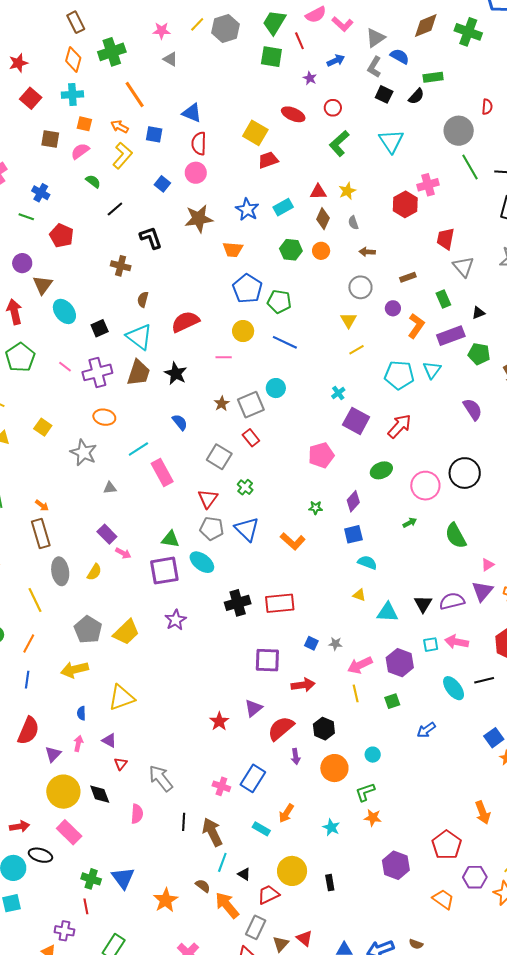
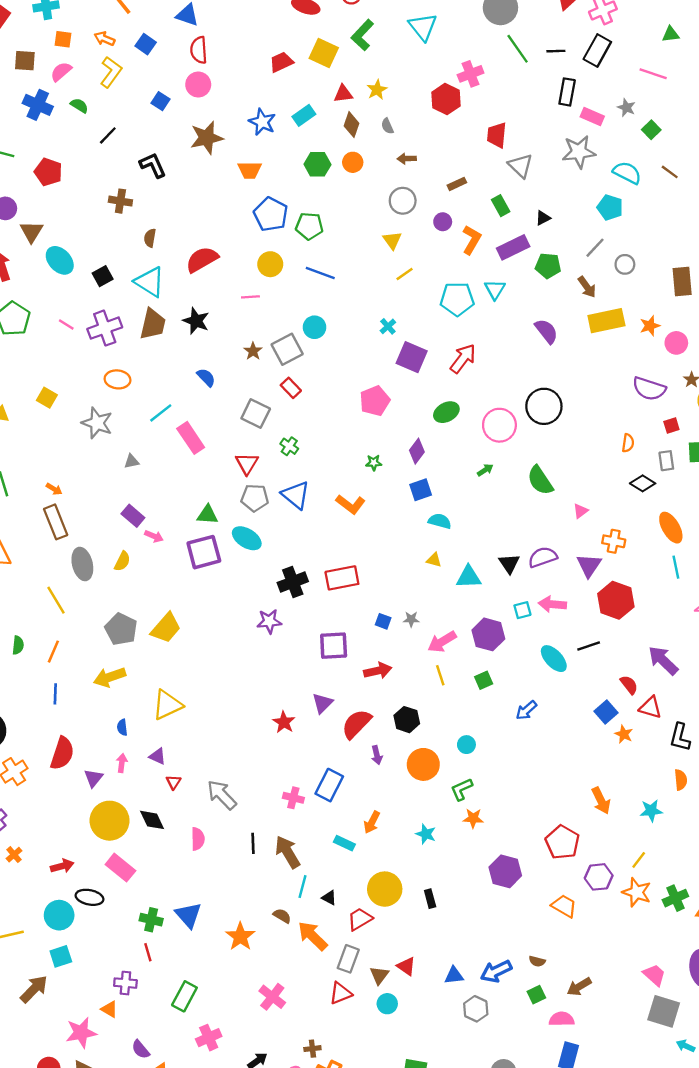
yellow square: (255, 133) -> (324, 53), moved
blue square: (154, 134) -> (146, 44), turned 30
blue cross: (41, 193) -> (38, 105), moved, size x1.4
purple triangle: (482, 591) -> (589, 565), moved
purple star: (176, 620) -> (269, 621), moved, turned 30

